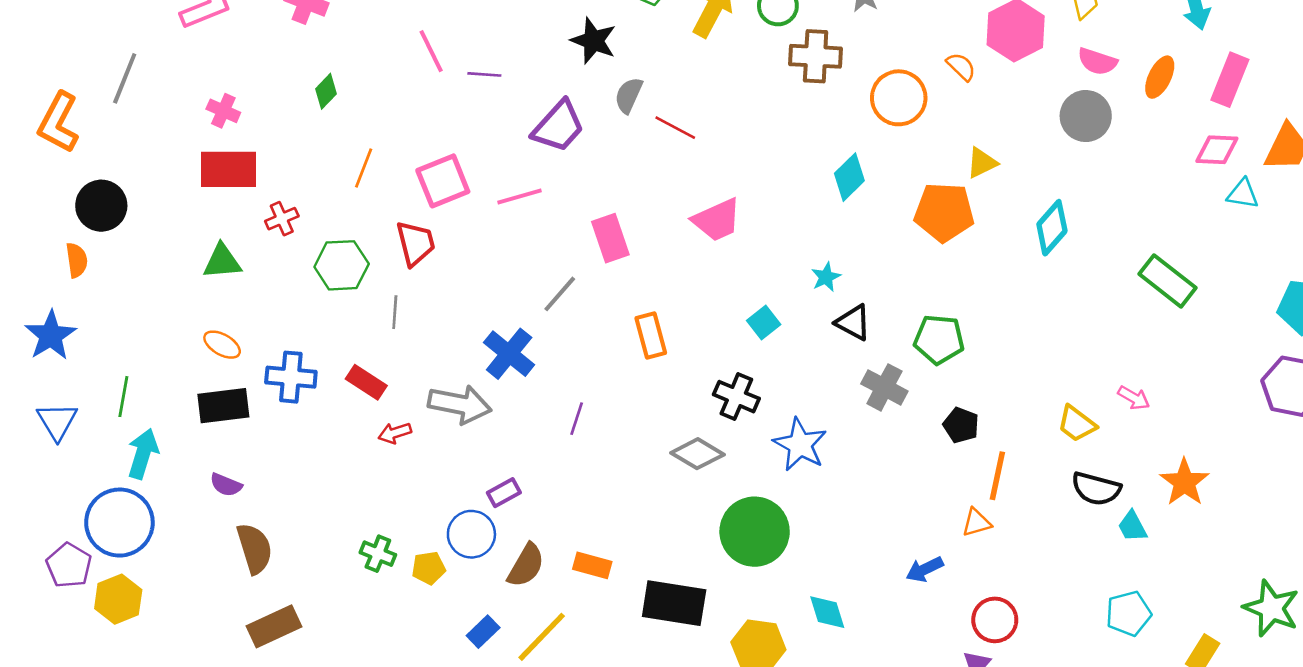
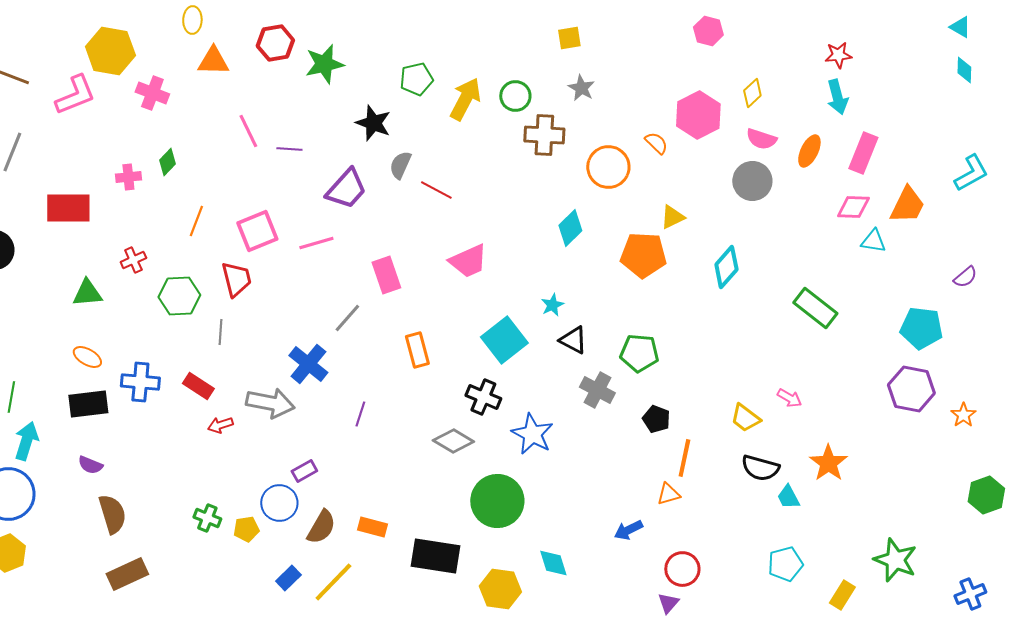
pink cross: (223, 111) -> (128, 177), moved, turned -30
red rectangle: (229, 169) -> (68, 208), moved
cyan square: (764, 323) -> (504, 340), size x1.8

